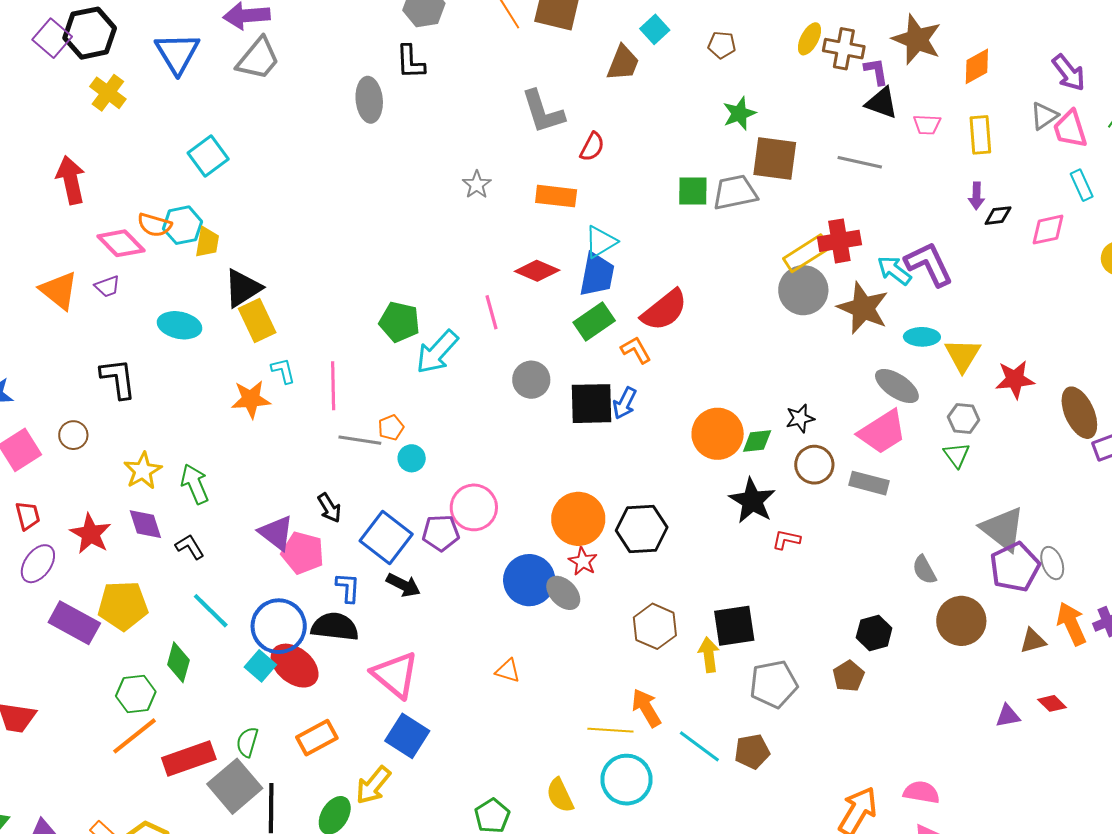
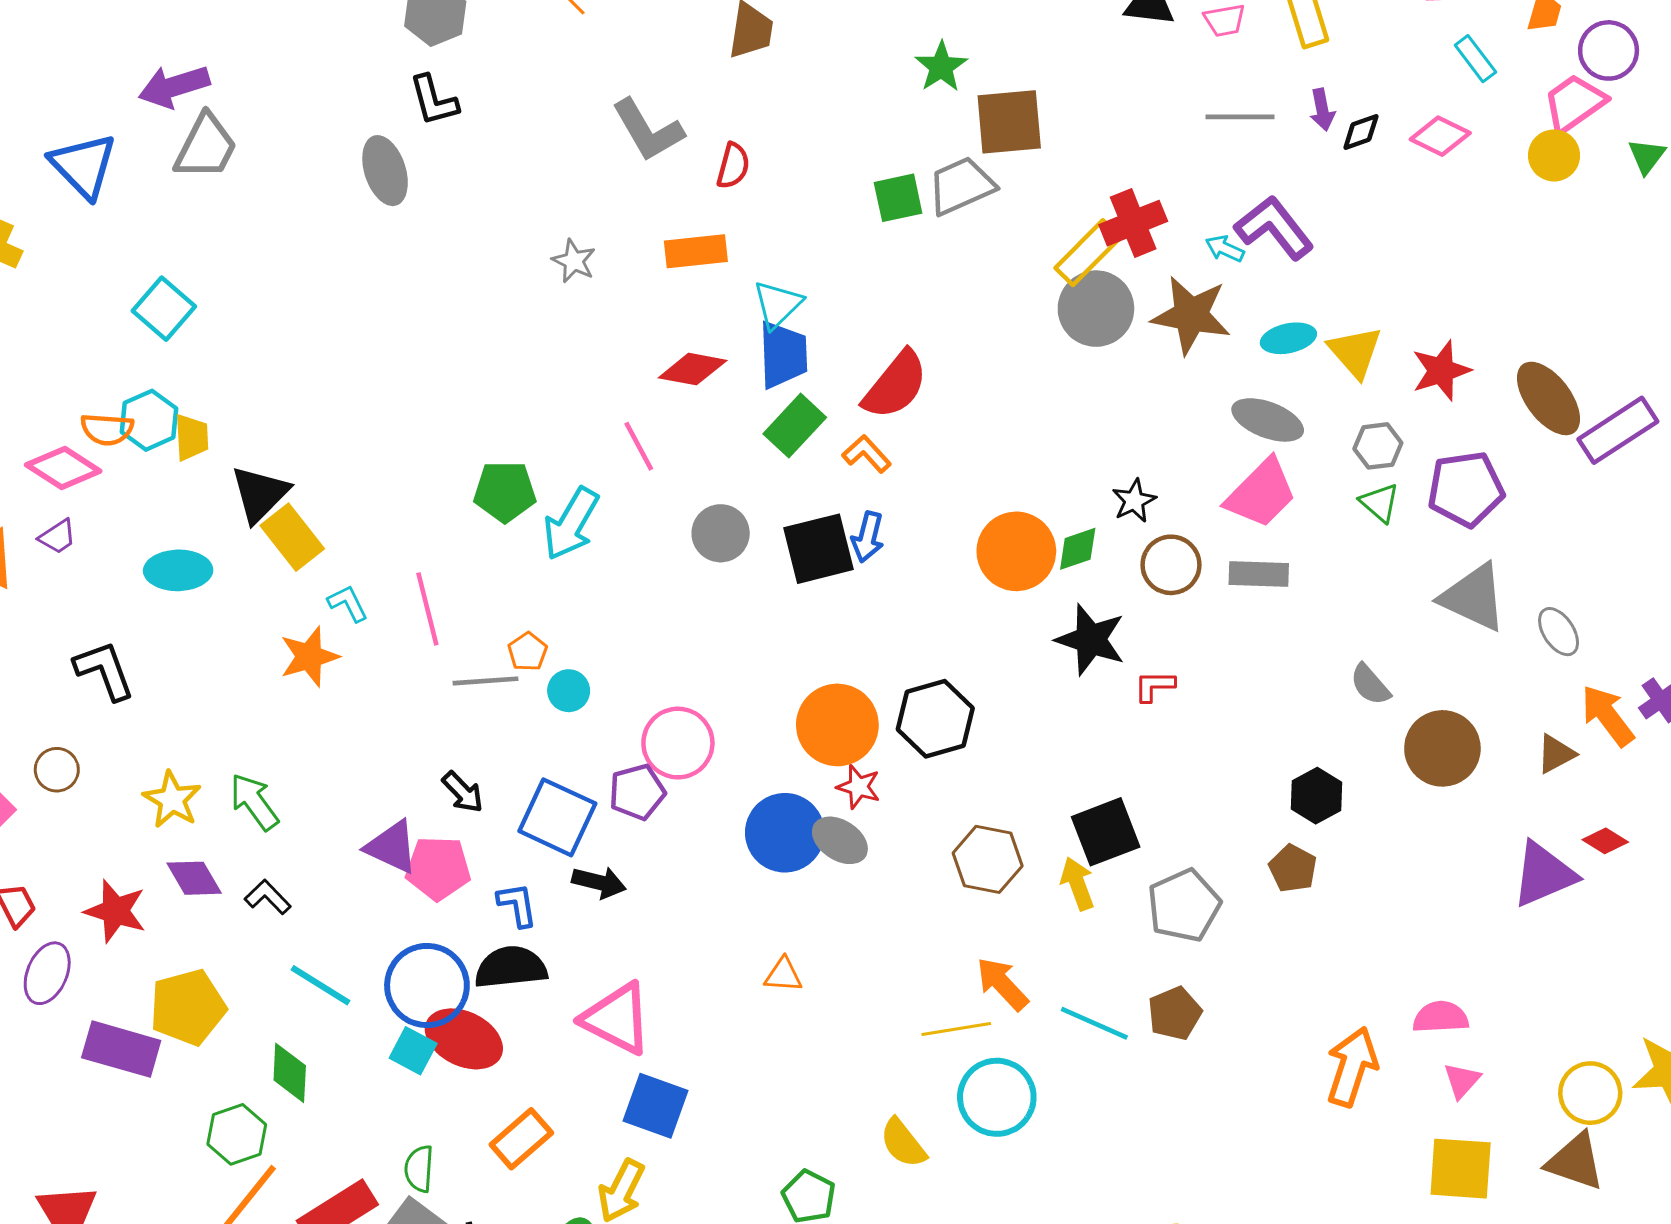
gray line: (860, 162) -> (1240, 117), moved
pink diamond: (1048, 230) -> (1440, 136), turned 51
cyan arrow: (894, 270) -> (1225, 249), size x0.7
purple pentagon: (1015, 567) -> (1466, 489), moved, turned 30
purple triangle: (1008, 716) -> (1544, 874), size x1.8

